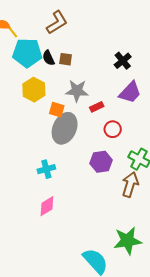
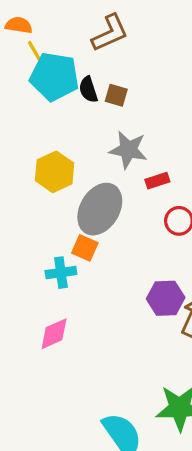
yellow line: (12, 31) -> (35, 52), moved
yellow hexagon: (34, 90) -> (55, 172), moved
orange square: (57, 110) -> (85, 248), moved
purple hexagon: (101, 162) -> (166, 298), moved

